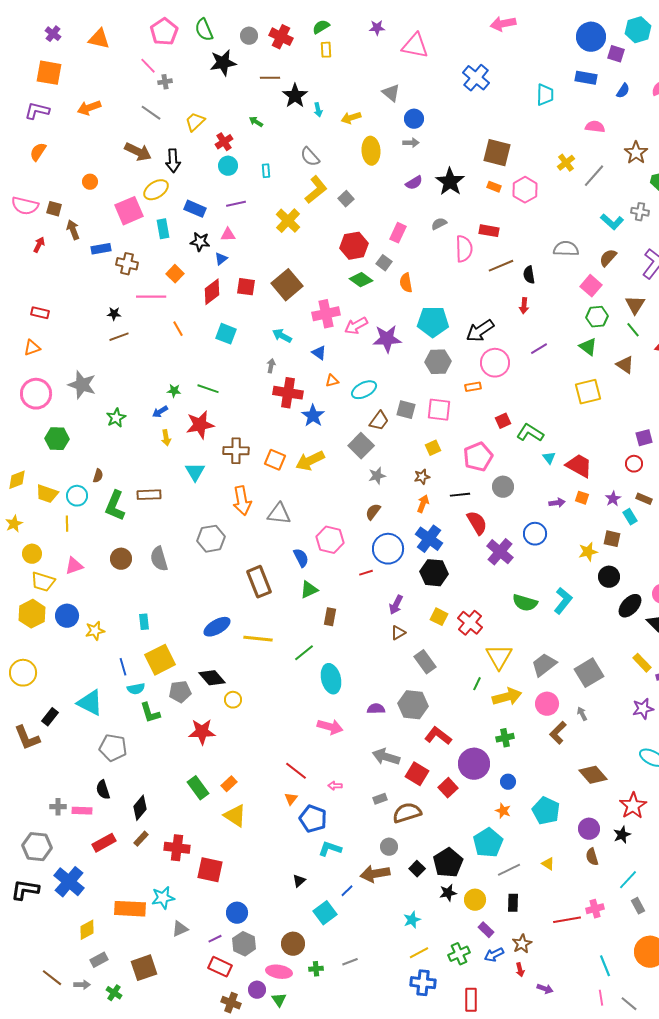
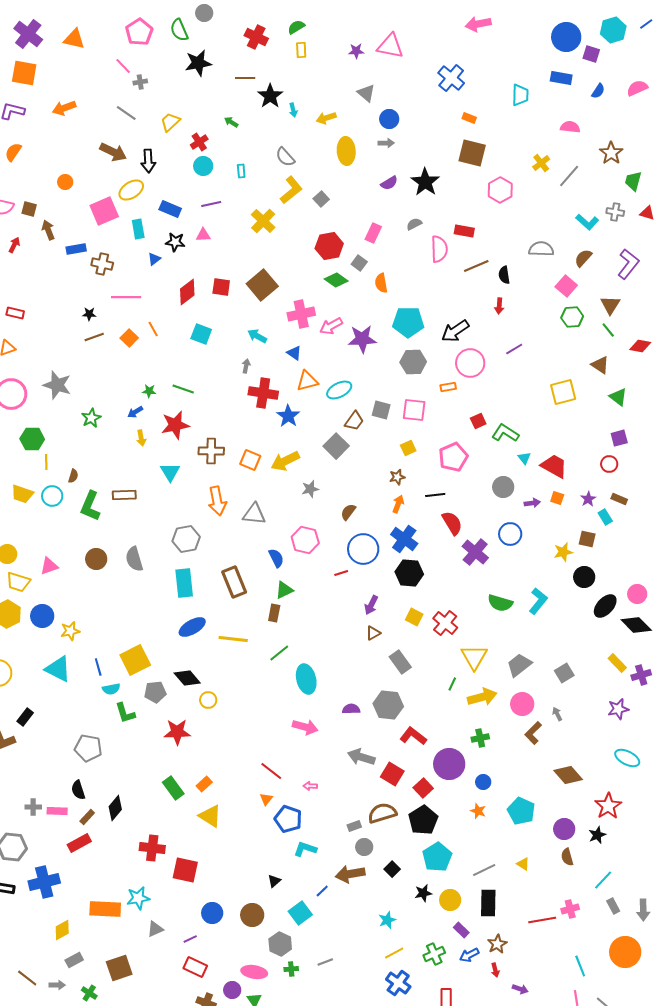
purple star: (377, 28) -> (356, 51), moved
purple cross: (53, 34) -> (28, 34), size x1.8
gray circle: (249, 36) -> (204, 13), moved
orange rectangle: (494, 187) -> (469, 118), moved
blue triangle: (221, 259) -> (154, 259), moved
orange square: (175, 274) -> (129, 338), moved
green triangle: (588, 347) -> (618, 397), moved
orange triangle: (332, 381) -> (307, 381), size x1.6
gray star: (377, 476) -> (310, 489), moved
gray circle: (503, 487) -> (503, 487), moved
yellow line: (67, 524) -> (46, 462), moved
brown rectangle: (330, 617) -> (274, 613), moved
cyan rectangle: (144, 622) -> (184, 583), moved, size x1.8
gray square: (589, 673) -> (564, 673), size x0.7
cyan triangle: (90, 703) -> (58, 669), moved
gray rectangle: (380, 799) -> (354, 826), moved
brown rectangle: (141, 839) -> (87, 817), moved
cyan pentagon: (488, 843) -> (437, 857), moved
black pentagon: (448, 863) -> (423, 820), moved
blue cross: (69, 882) -> (44, 882), turned 36
black rectangle: (513, 903) -> (488, 903), size x1.5
gray hexagon: (244, 944) -> (280, 944), moved
brown circle: (293, 944) -> (252, 915), moved
blue cross: (423, 983) -> (398, 983), turned 30

